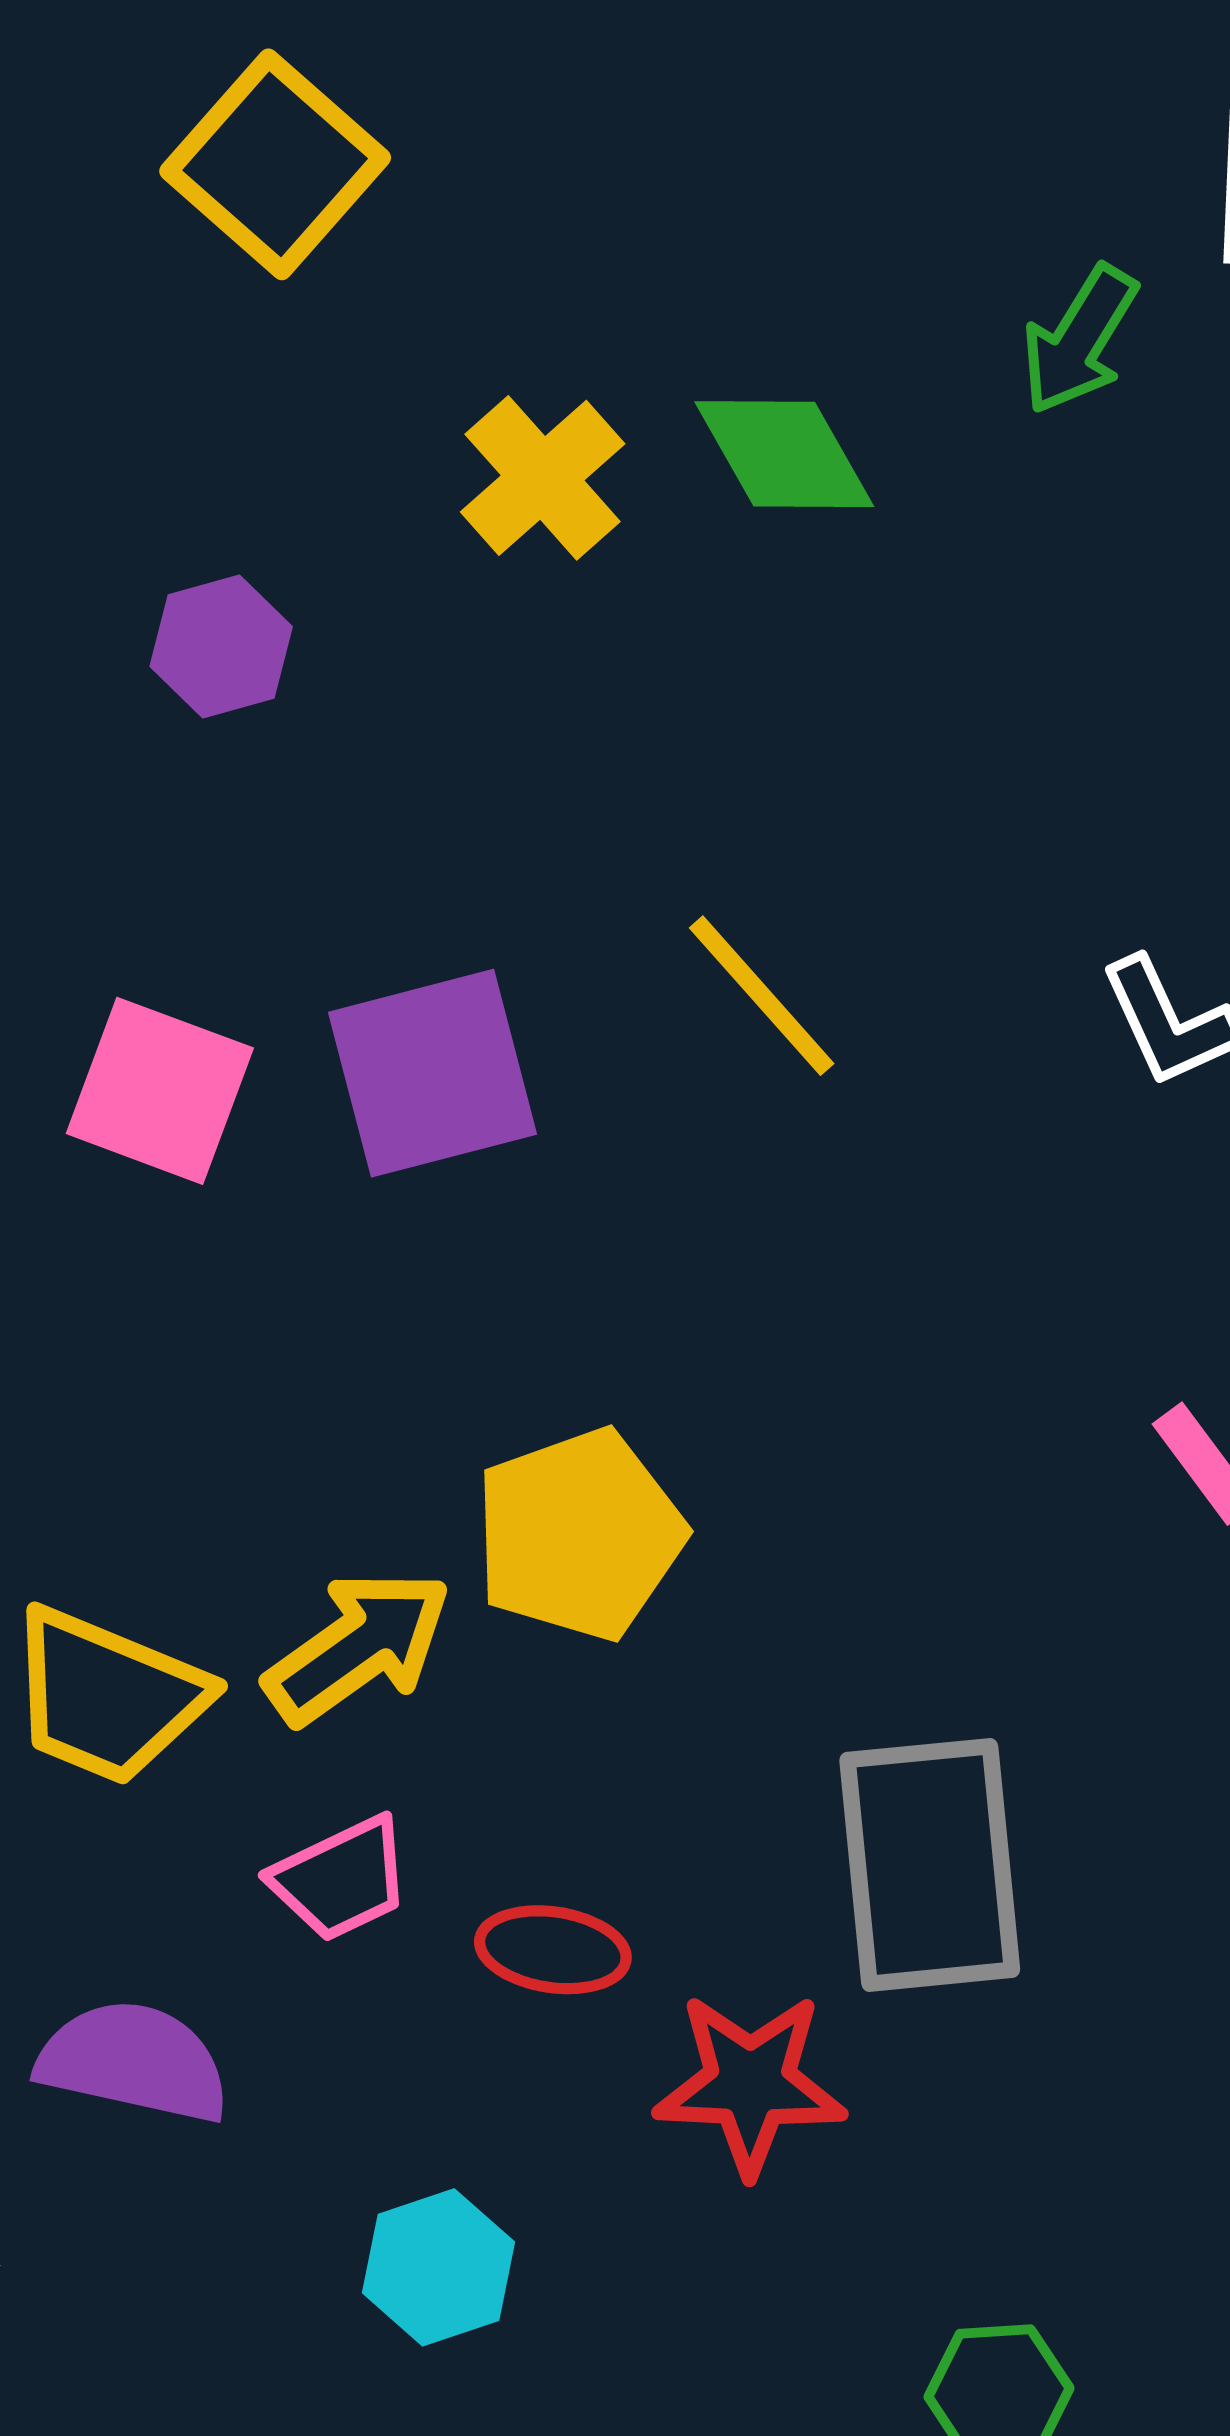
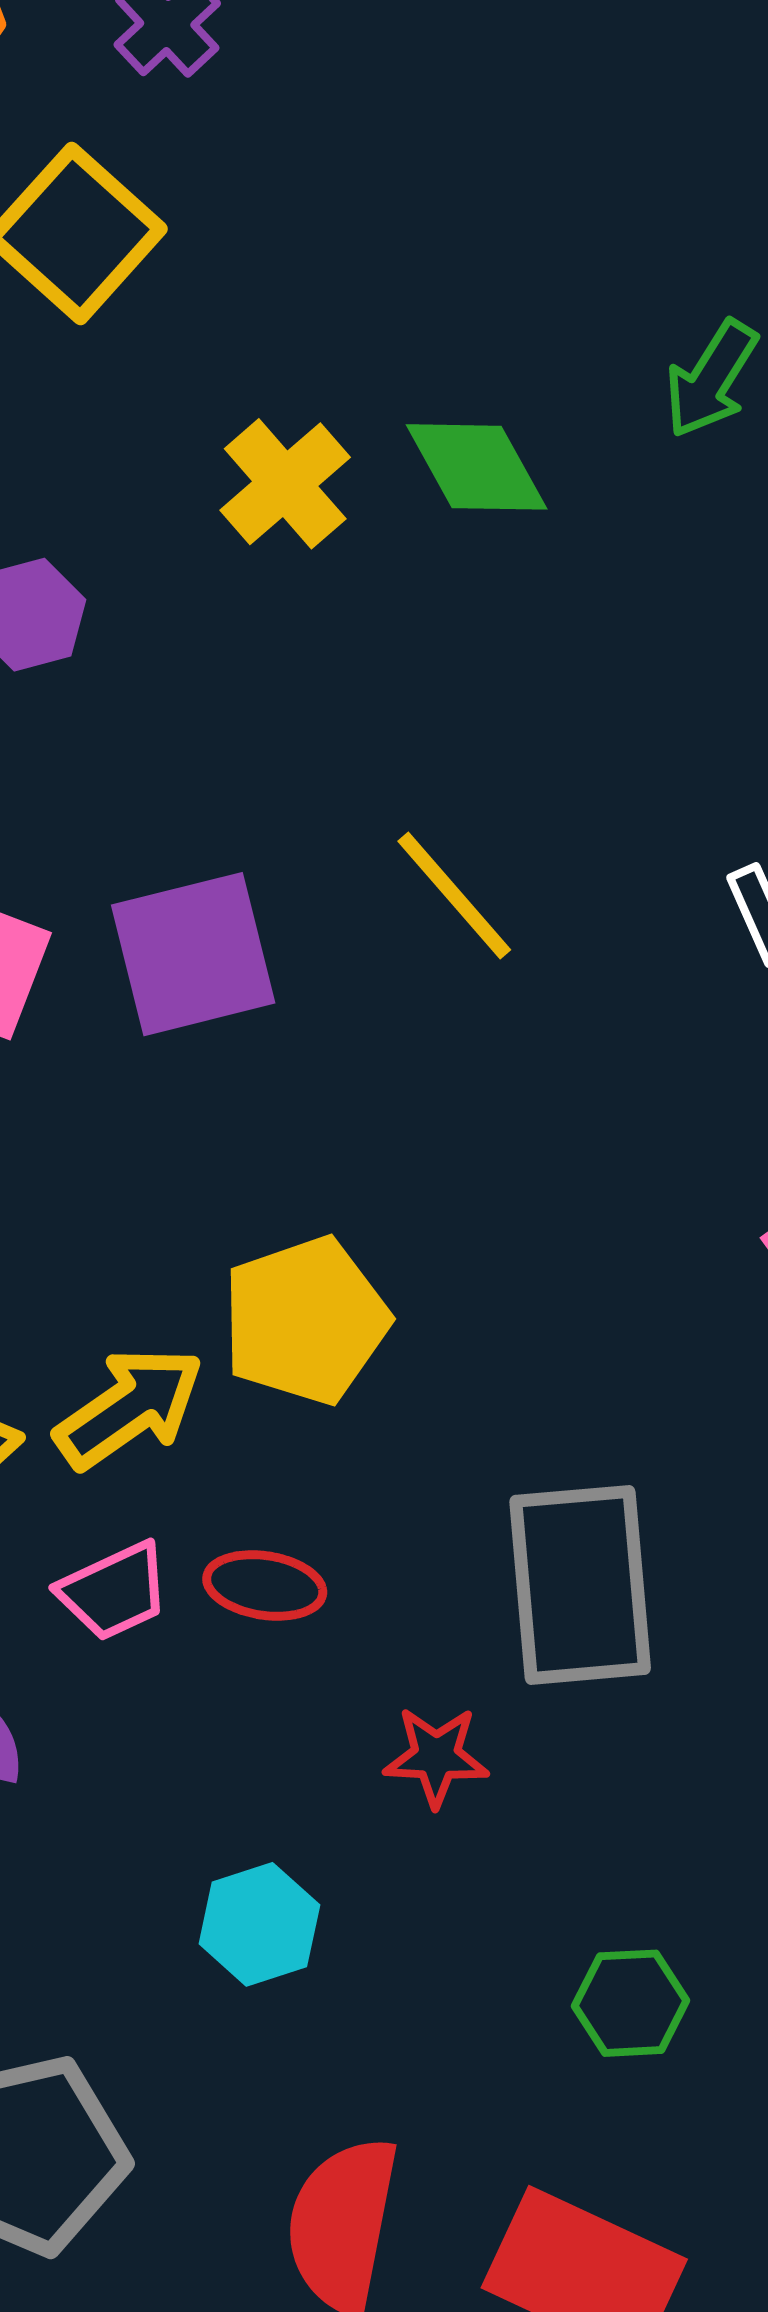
red ellipse: (553, 1950) -> (265, 1585), moved
red star: (750, 2084) -> (436, 1757), size x0.7
cyan hexagon: (438, 2267) -> (259, 1924), moved

